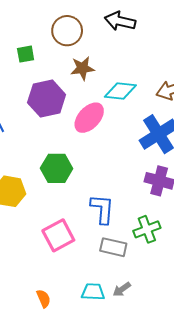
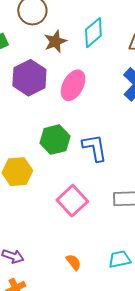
cyan diamond: (120, 91) -> (93, 33), moved, turned -32
blue L-shape: (102, 209) -> (95, 148), moved
cyan trapezoid: (93, 292) -> (120, 259), moved

